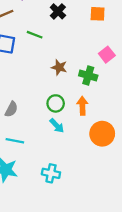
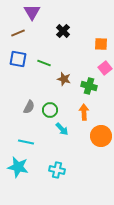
orange square: (98, 14) -> (101, 44), moved
green line: (35, 35) -> (44, 63), moved
green circle: (56, 103) -> (50, 110), moved
gray semicircle: (11, 109) -> (29, 107), moved

